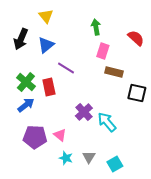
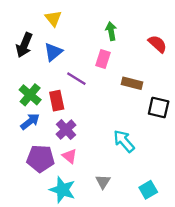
pink rectangle: (103, 51) -> (103, 59), moved
purple cross: (84, 112) -> (66, 130), moved
cyan star: (66, 158) -> (63, 190), moved, size x1.6
cyan square: (115, 164) -> (148, 190), moved

